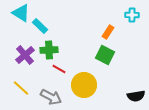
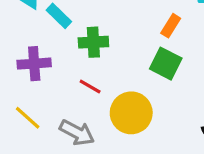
green cross: (49, 50) -> (93, 42), moved
purple cross: (25, 55) -> (34, 64), turned 36

